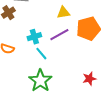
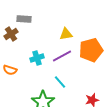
cyan line: (41, 54) -> (60, 82), moved

